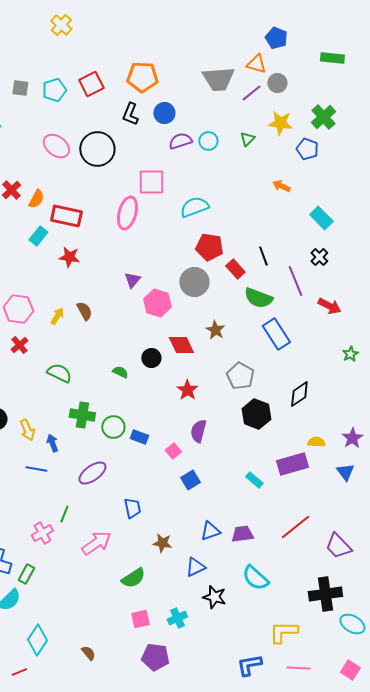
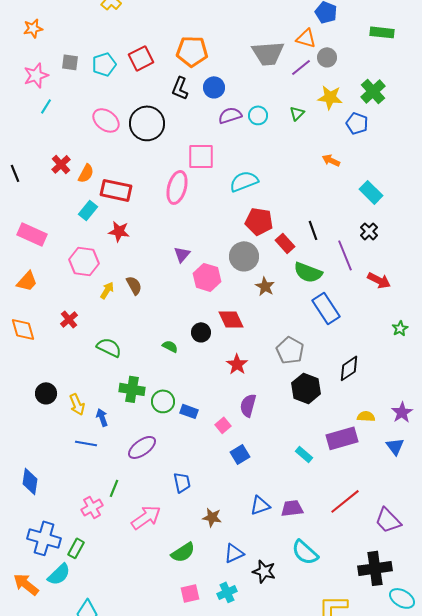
pink hexagon: (18, 309) -> (84, 261), moved
brown star: (215, 330) -> (265, 286), moved
blue triangle: (195, 567) -> (234, 553), moved

